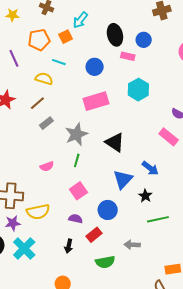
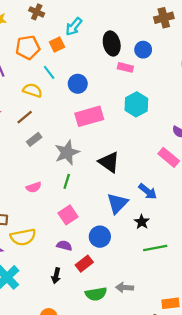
cyan line: (59, 62) -> (49, 72), turned 32
blue circle: (95, 67) -> (78, 84), moved
gray arrow: (132, 245) -> (125, 288), moved

